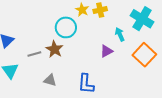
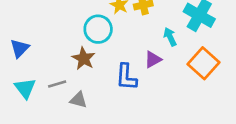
gray line: (34, 54) -> (57, 84), moved
blue L-shape: (86, 84) -> (126, 77), moved

